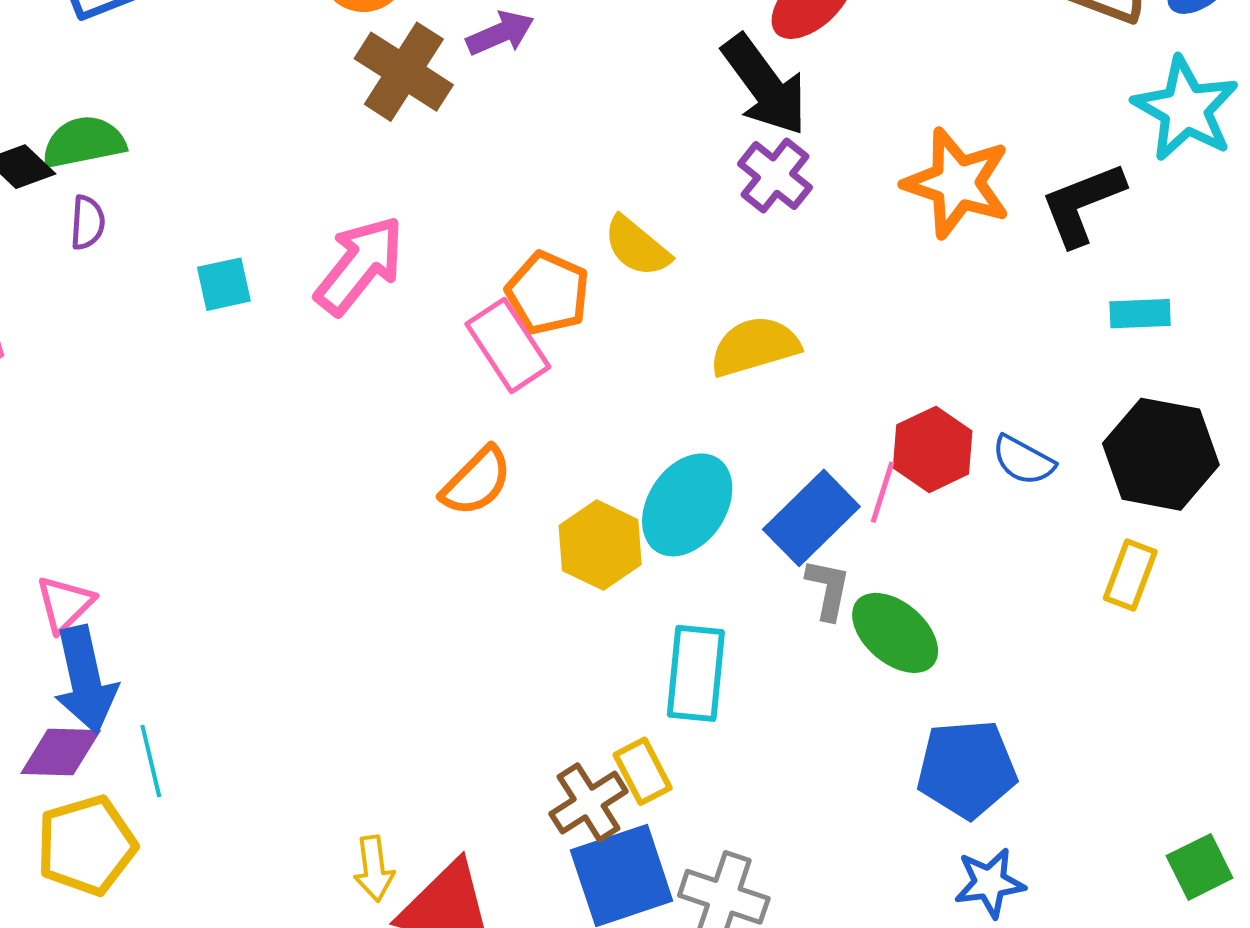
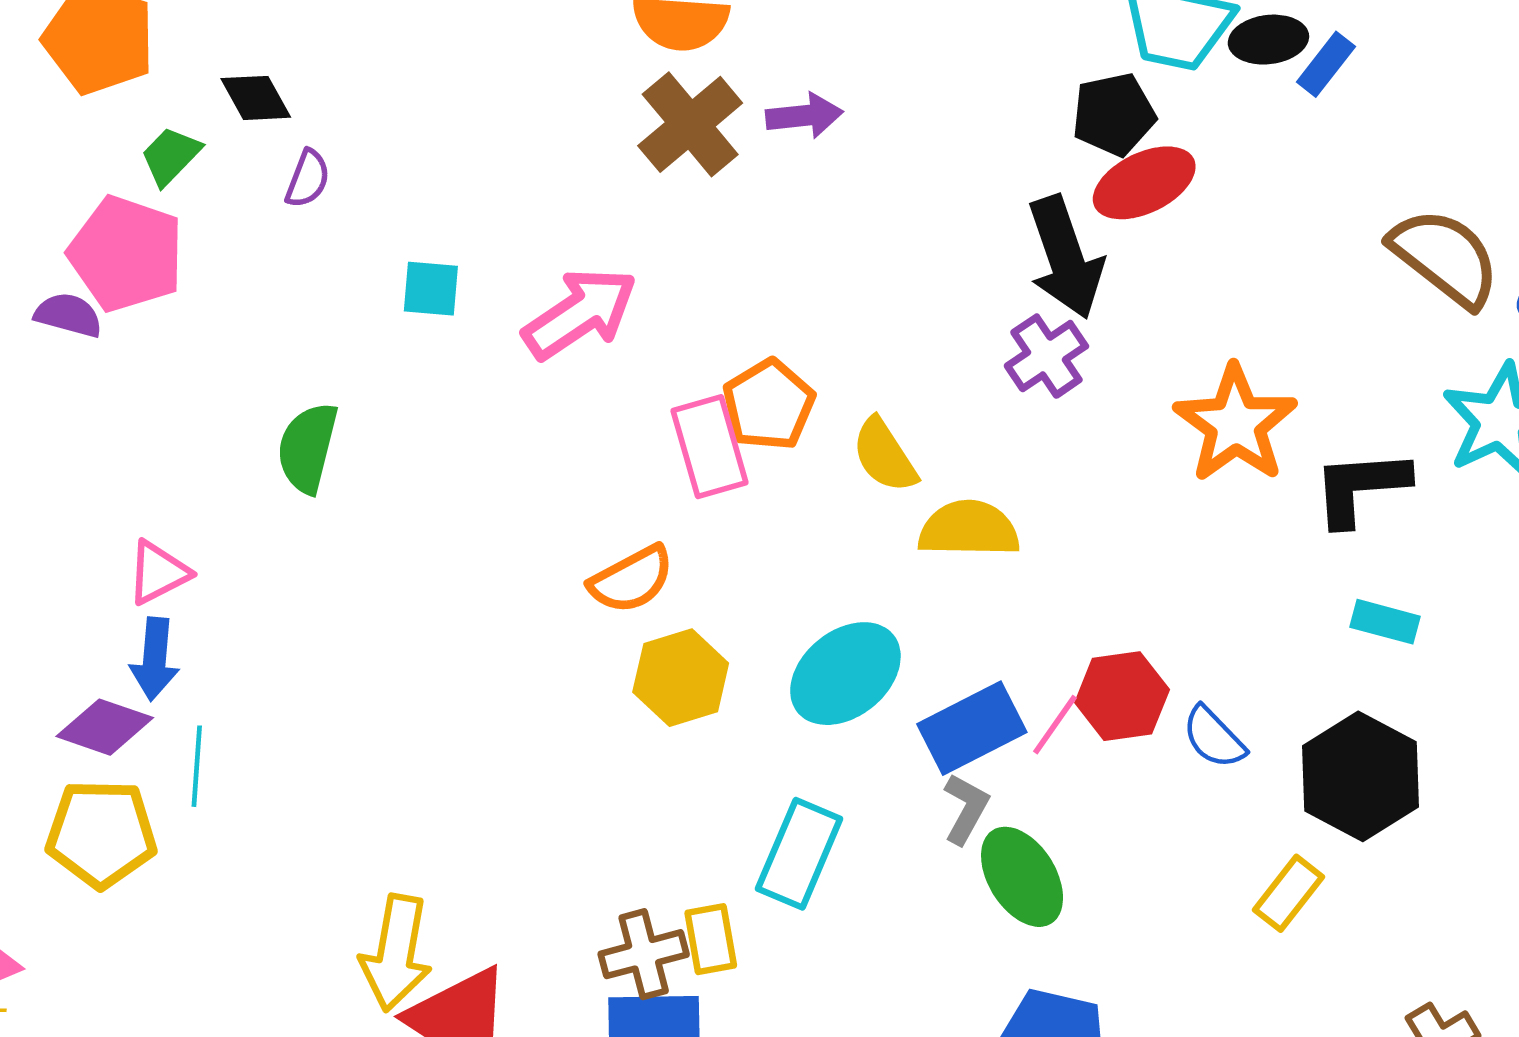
green semicircle: (84, 142) -> (307, 448), moved, turned -82
yellow semicircle: (637, 246) -> (884, 455), moved
yellow hexagon: (600, 545) -> (681, 678), moved
blue arrow: (85, 680) -> (155, 659), size x0.7
yellow arrow: (374, 869) -> (396, 953), size x1.6

